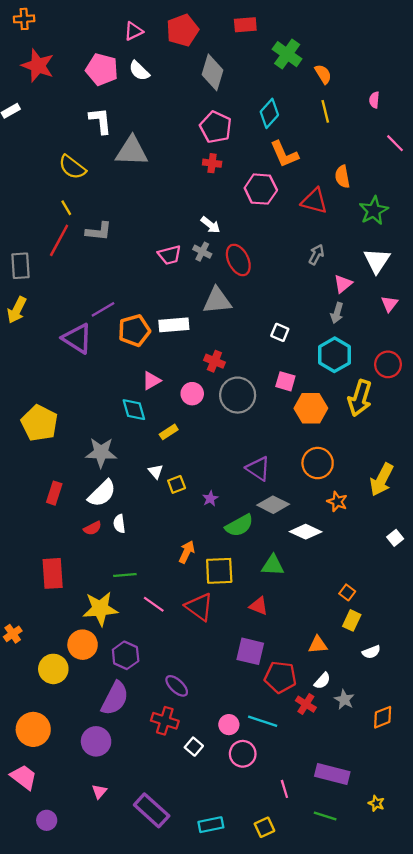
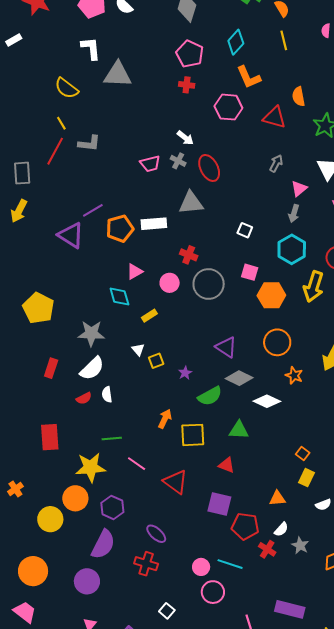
red triangle: (199, 607) -> (175, 482), moved
white square: (194, 747) -> (167, 611), moved

